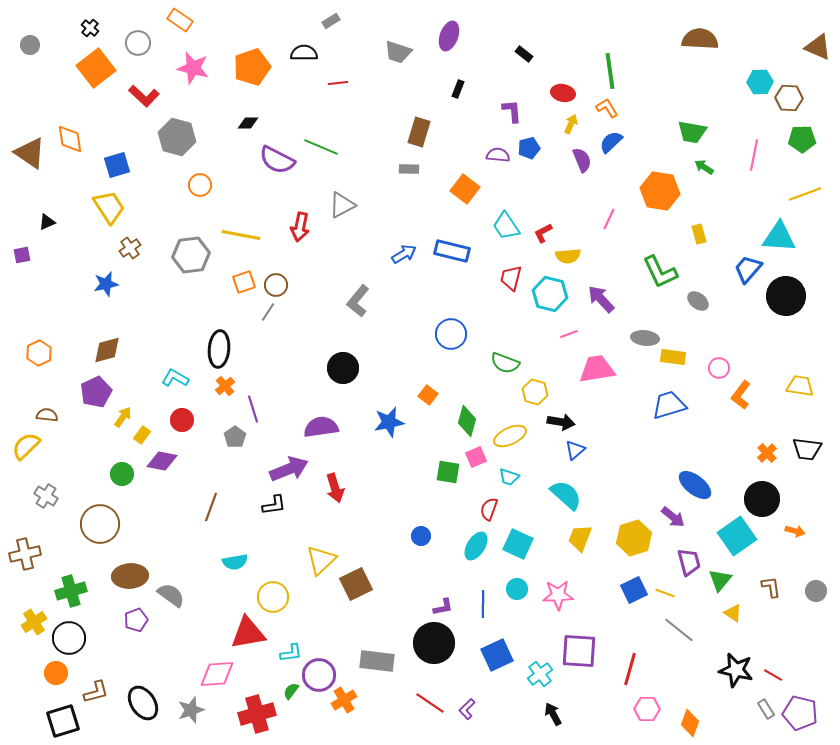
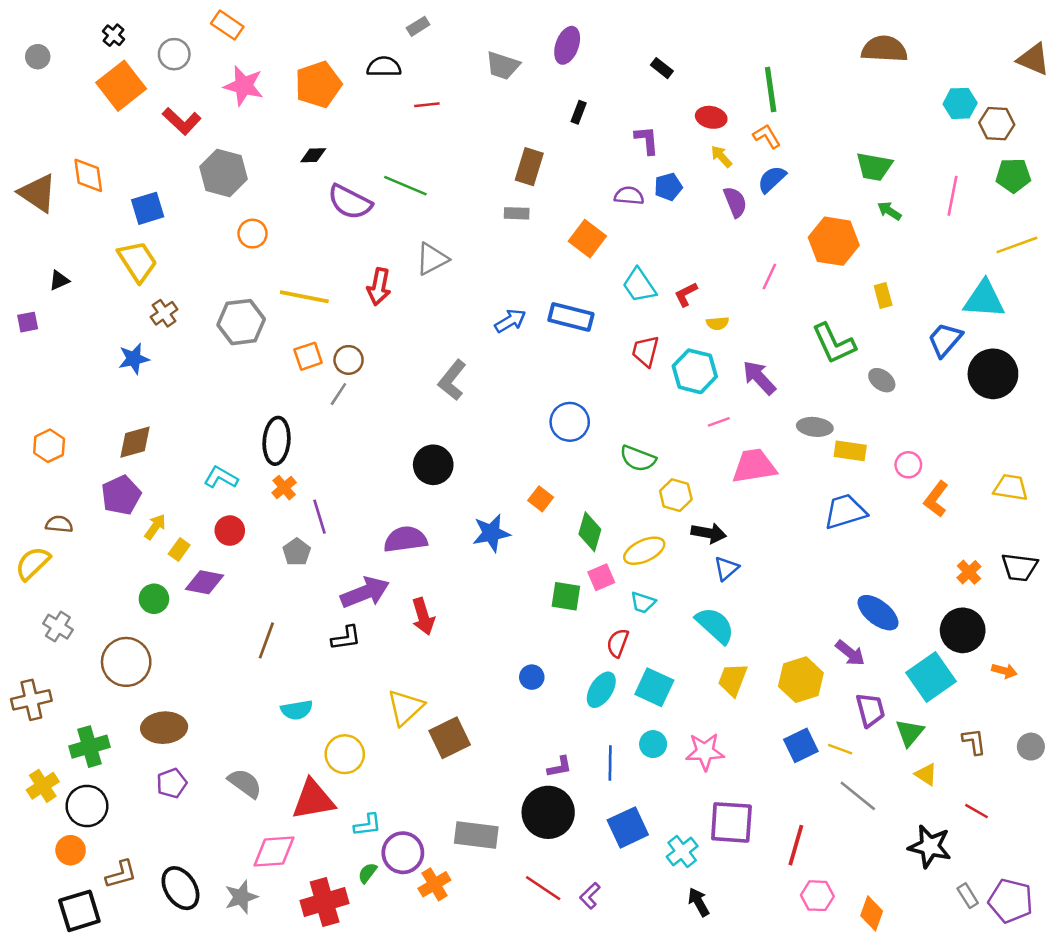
yellow arrow: (571, 124) -> (721, 156), turned -66
yellow semicircle: (568, 256) -> (718, 323), size x0.7
gray semicircle: (171, 595) -> (245, 783), moved
red line: (773, 675) -> (977, 811), moved

